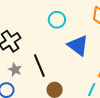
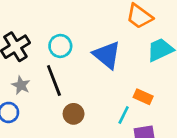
cyan circle: (57, 20) -> (60, 46), moved

